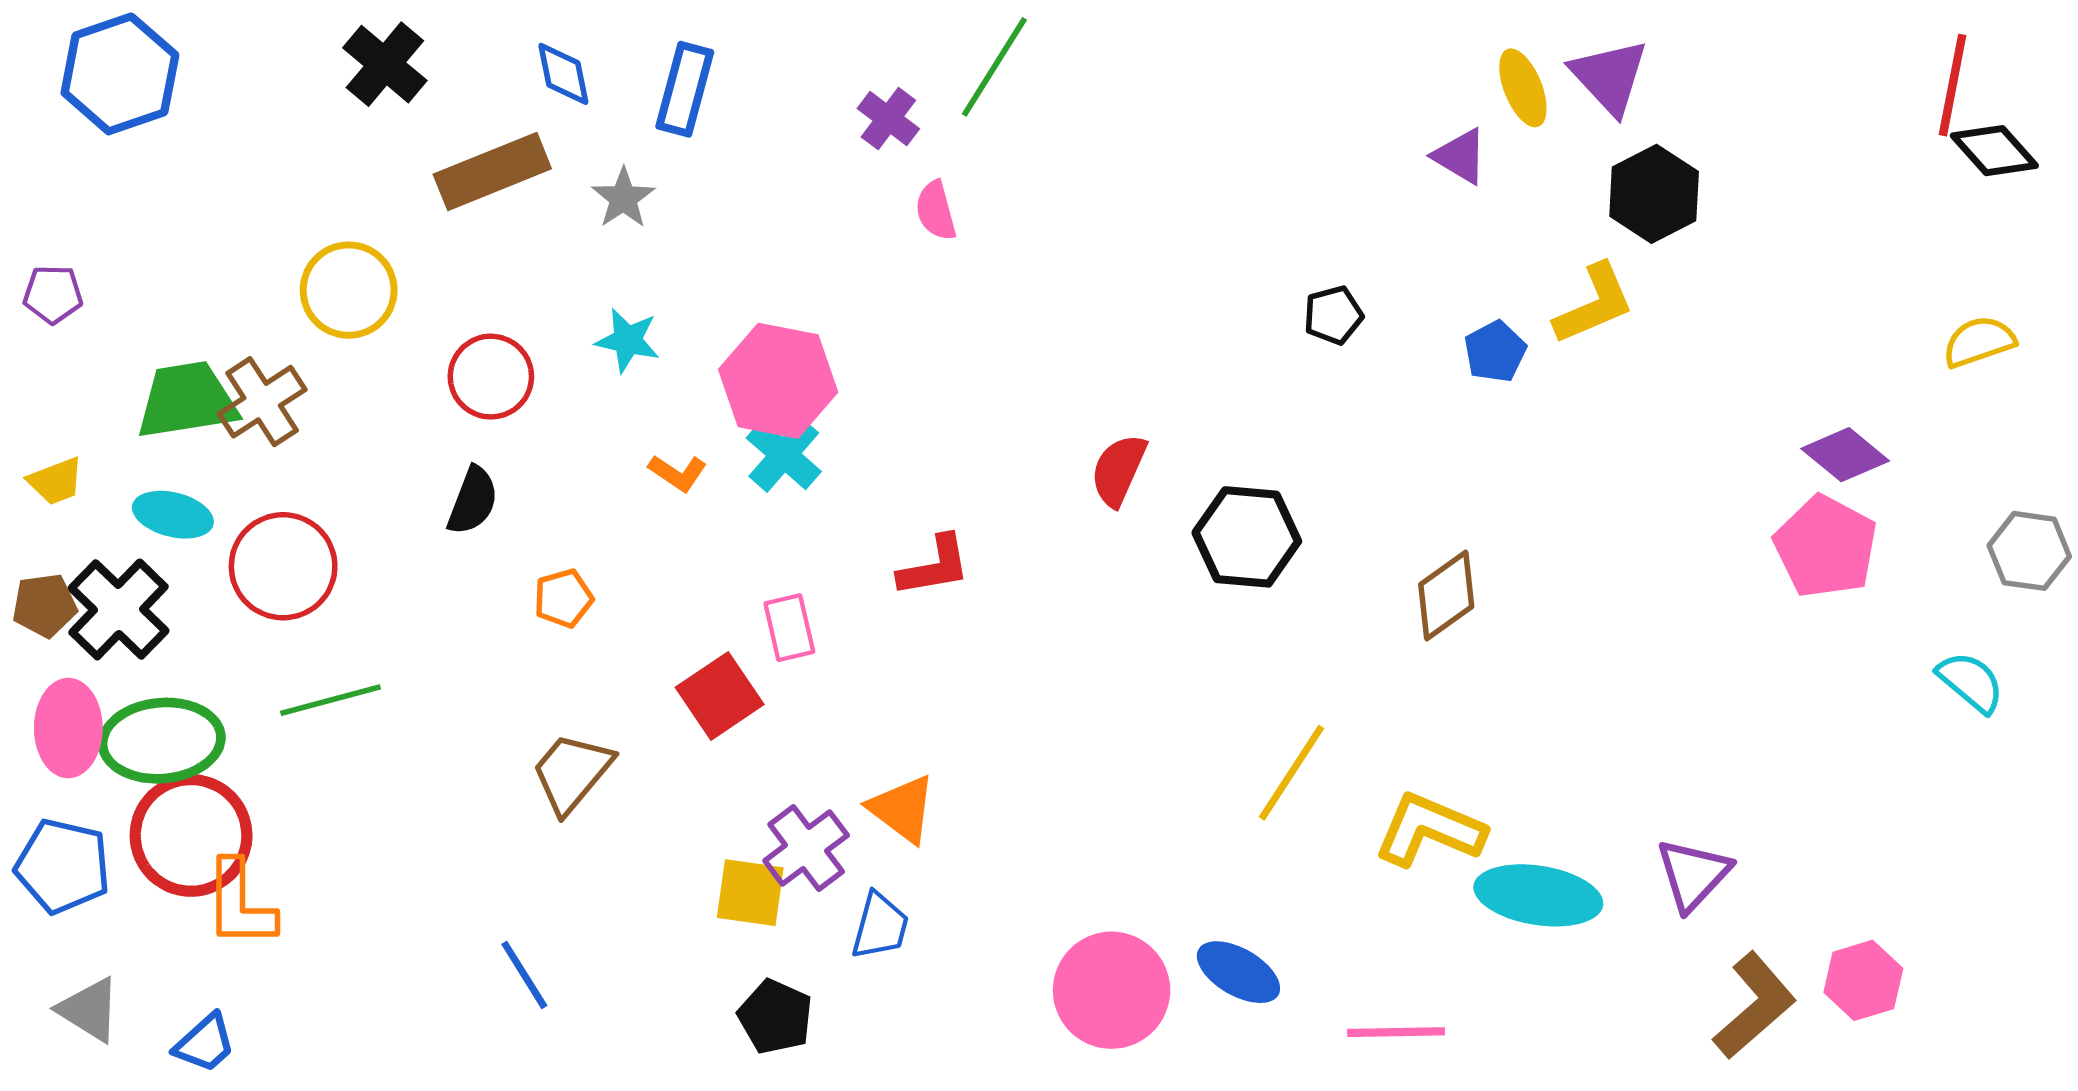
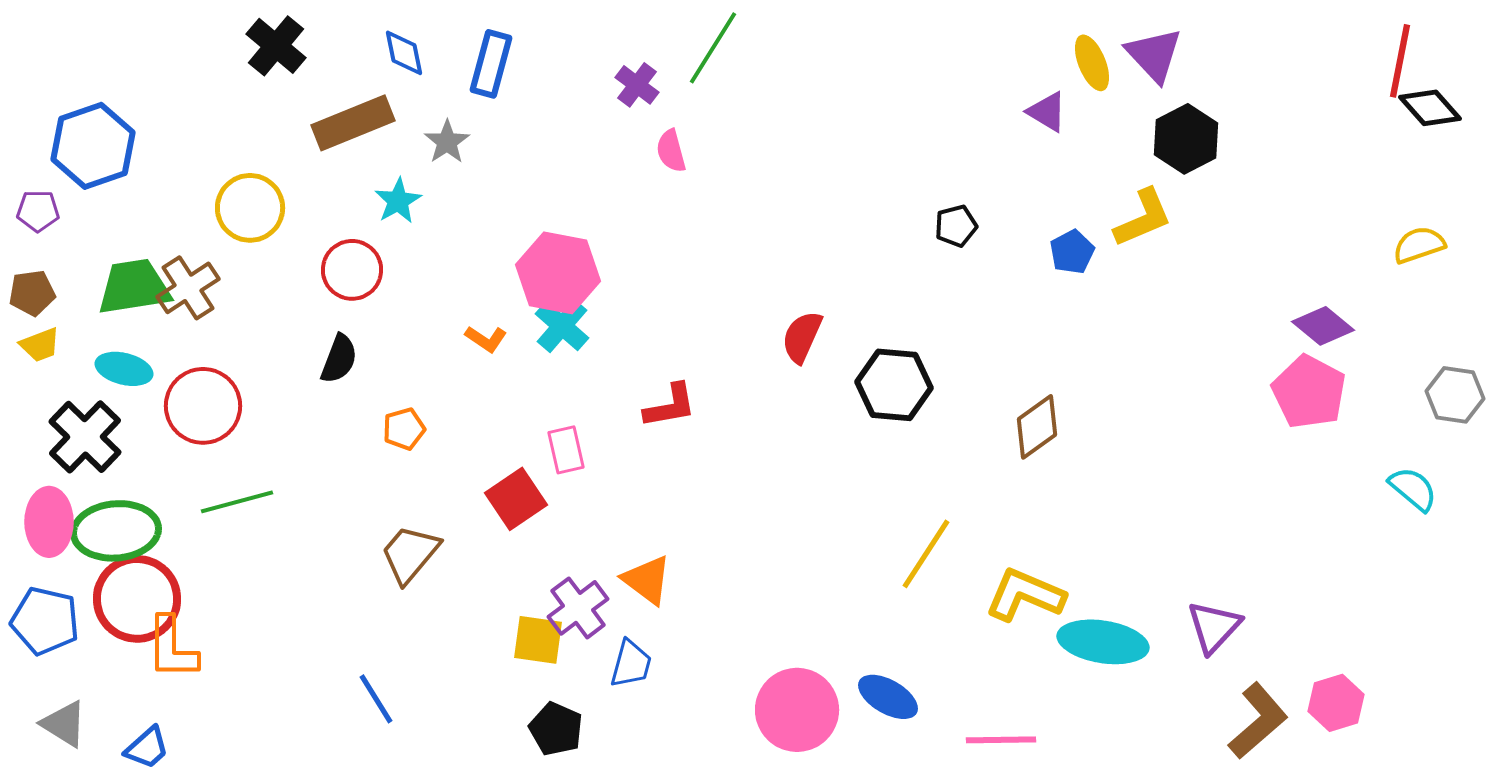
blue hexagon: (120, 74) -> (93, 146), moved
cyan star: (628, 340) -> (398, 201), moved, turned 30
brown pentagon: (45, 605) -> (32, 293), moved

